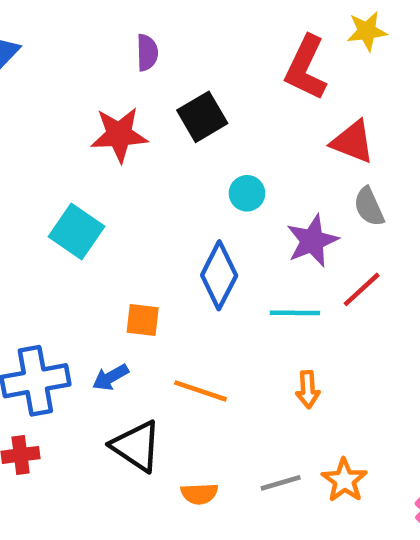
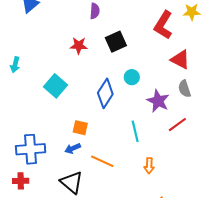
red star: (119, 135) -> (79, 46), size x0.7
purple star: (312, 241) -> (158, 101), turned -30
blue diamond: (219, 275) -> (105, 93), moved
cyan line: (295, 313) -> (135, 131), moved, turned 70
blue arrow: (110, 377) -> (73, 148), moved

